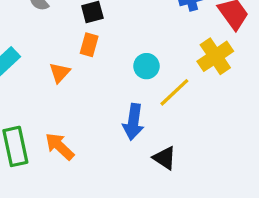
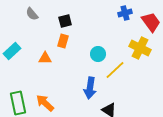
yellow cross: (215, 56) -> (140, 48), turned -30
orange triangle: (60, 73) -> (45, 58), turned 48

